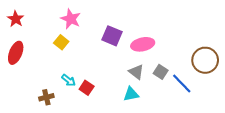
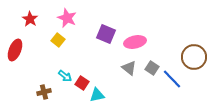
red star: (16, 19) -> (30, 19), moved
cyan triangle: (131, 94) -> (97, 95), moved

